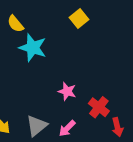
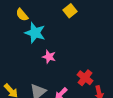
pink star: (67, 91) -> (49, 57), moved

